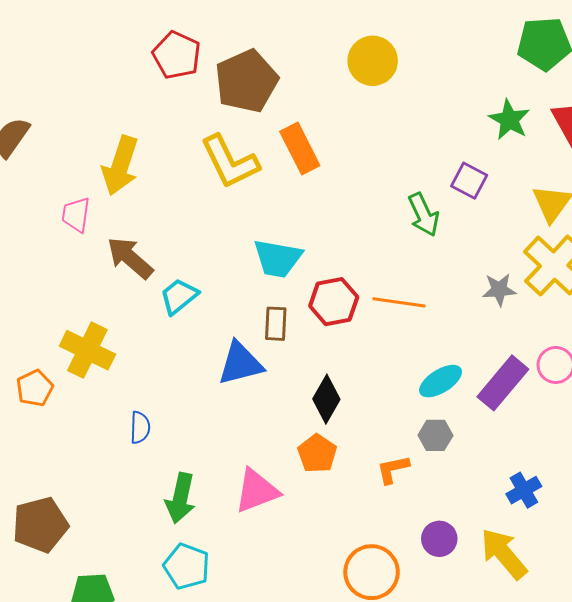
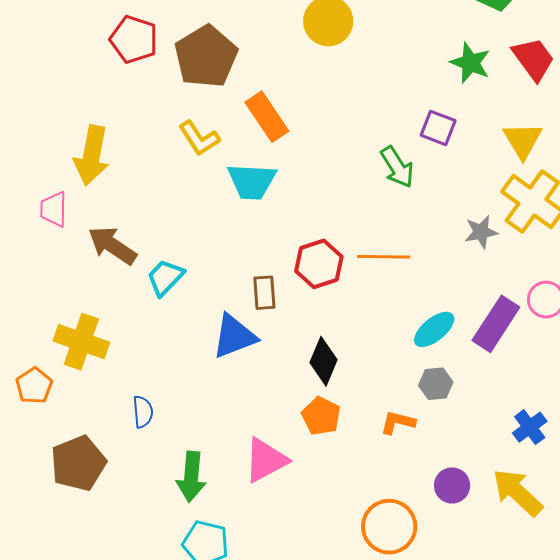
yellow L-shape: (230, 162) -> (199, 138), size x0.7
cyan trapezoid: (278, 258) -> (252, 181), moved
orange L-shape: (393, 469) -> (398, 422), turned 33
brown pentagon: (40, 525) -> (78, 463), moved

